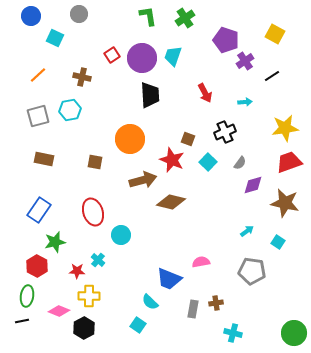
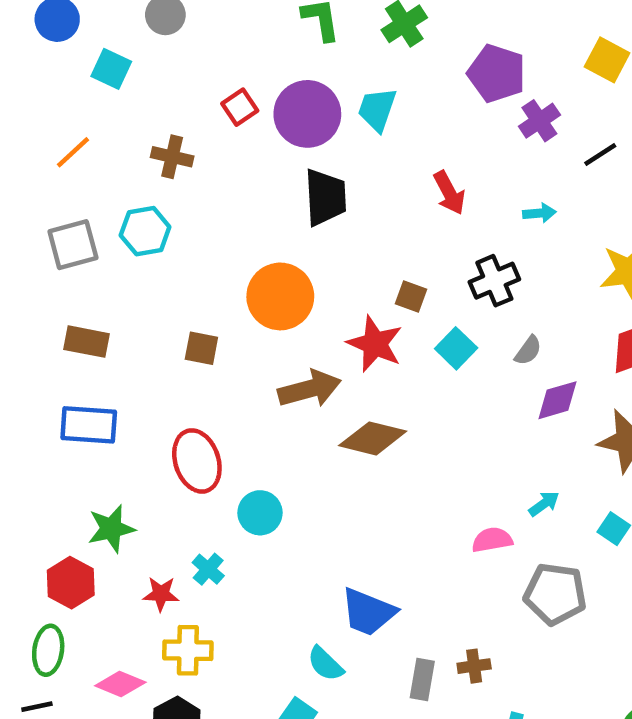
blue rectangle: (39, 210) -> (89, 425), moved, turned 60
pink semicircle: (201, 262) -> (492, 540), moved

